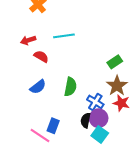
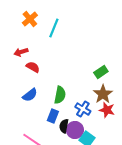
cyan line: (64, 36) -> (54, 28), moved, turned -60
purple circle: (99, 118) -> (75, 130), moved
black semicircle: (86, 120) -> (64, 126), moved
blue rectangle: (53, 126) -> (53, 116), moved

